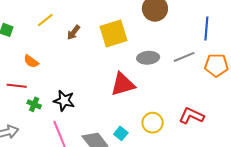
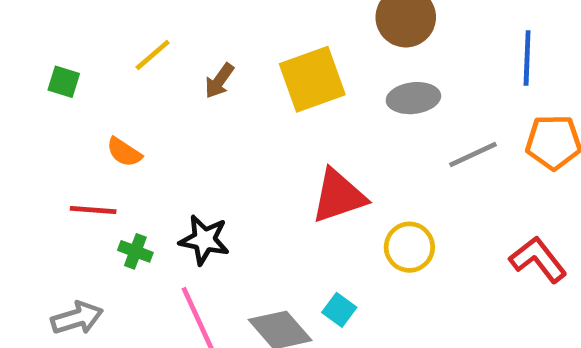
gray line: (184, 57) -> (473, 155), moved
gray ellipse: (148, 58) -> (413, 98), moved
red L-shape: (191, 116) -> (538, 259), moved, turned 30
yellow circle: (153, 123) -> (409, 247), moved

